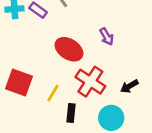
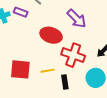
purple arrow: (107, 37) -> (77, 18), size x1.5
yellow line: (53, 93) -> (48, 71), turned 64

